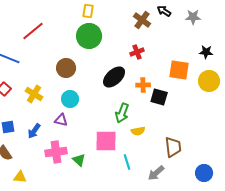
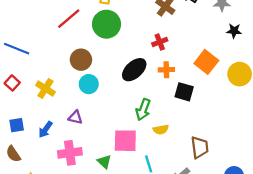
red line: (33, 31) -> (69, 19), moved
black star: (206, 52) -> (234, 31), moved
orange square: (179, 70) -> (206, 62), turned 30
orange cross: (143, 85) -> (166, 70), moved
cyan circle: (70, 99) -> (89, 84), moved
green triangle: (79, 160) -> (104, 162), moved

